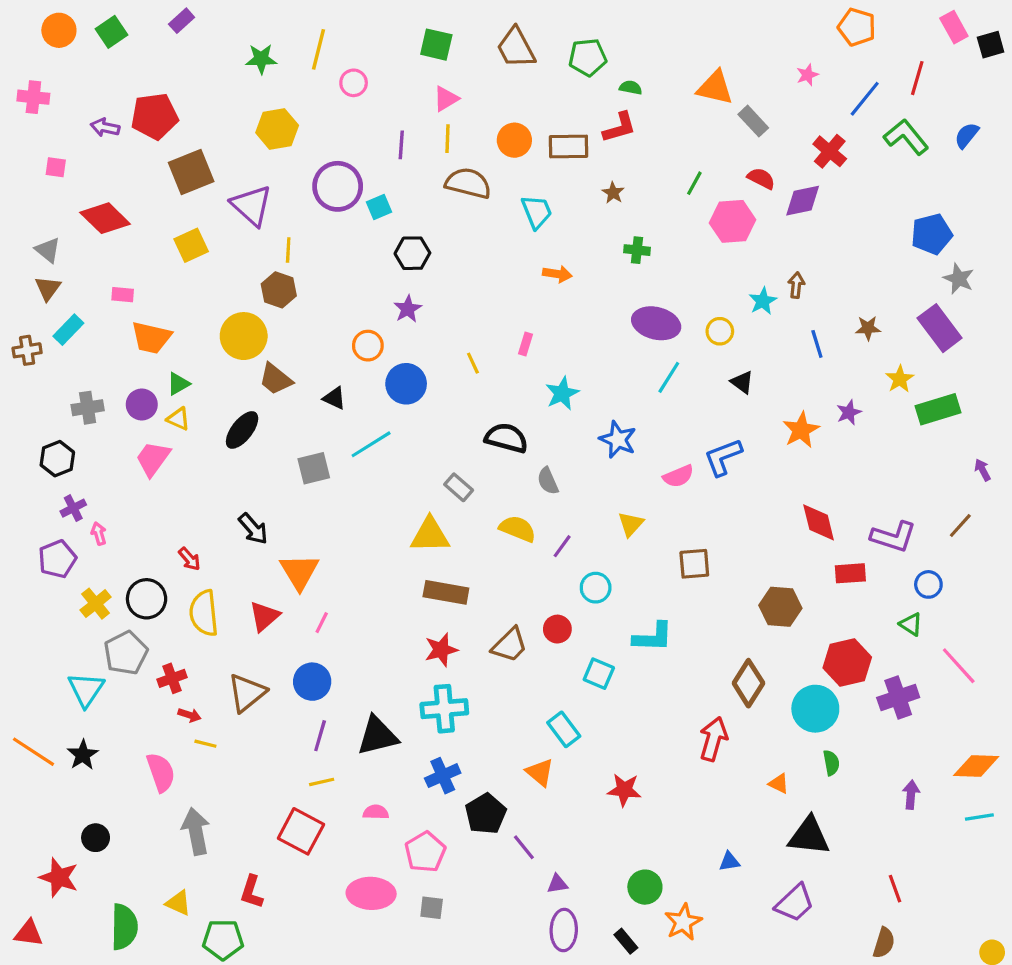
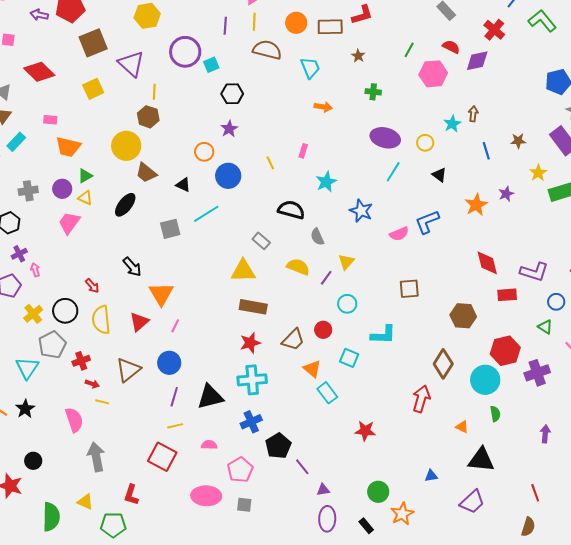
yellow triangle: (631, 524) -> (346, 262), moved
orange triangle: (540, 772) -> (312, 369), moved

